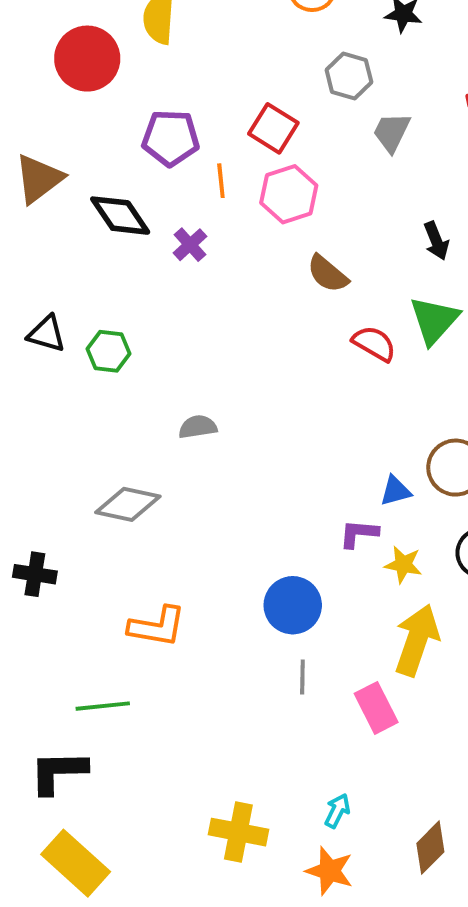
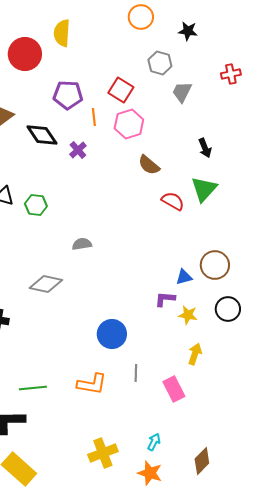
blue circle: (293, 605) -> (112, 334), moved
orange L-shape: (157, 627) -> (92, 384), moved
yellow arrow: (417, 640) -> (195, 354), size x0.6
yellow cross: (238, 832) -> (103, 453), turned -32

